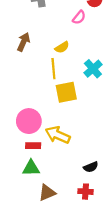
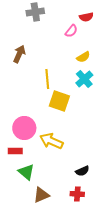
yellow semicircle: (62, 47) -> (83, 57), moved
yellow square: (66, 92) -> (59, 101), turned 30
red rectangle: (33, 146) -> (15, 151), moved
green triangle: (31, 168) -> (26, 172), turned 42

